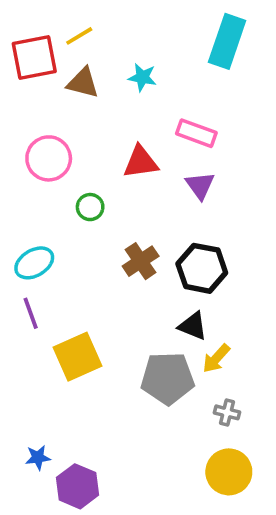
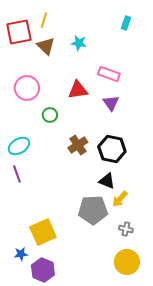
yellow line: (79, 36) -> (44, 20), turned -42
cyan rectangle: (227, 41) -> (126, 23), size x0.5
brown triangle: (83, 83) -> (46, 46), turned 30
yellow square: (77, 357) -> (43, 232), moved

